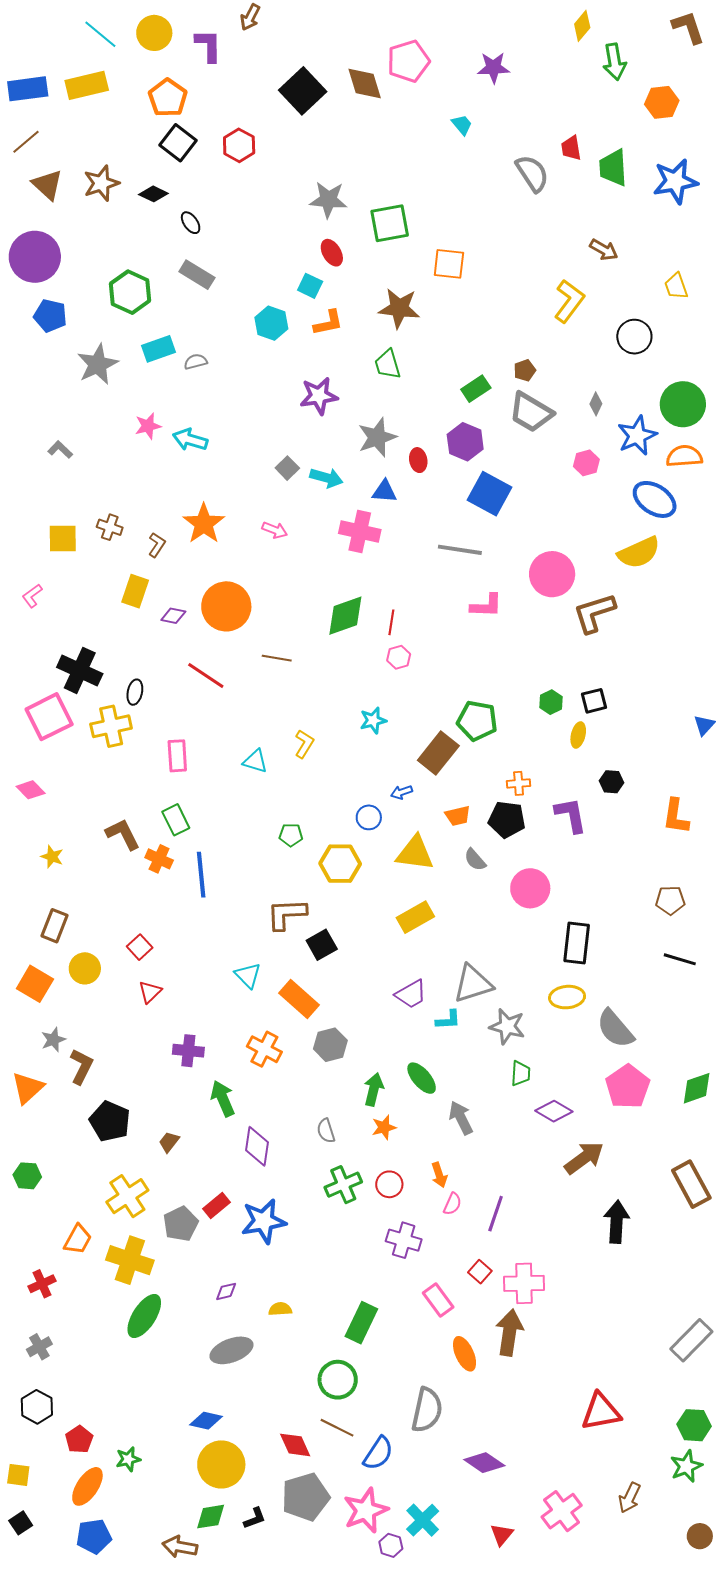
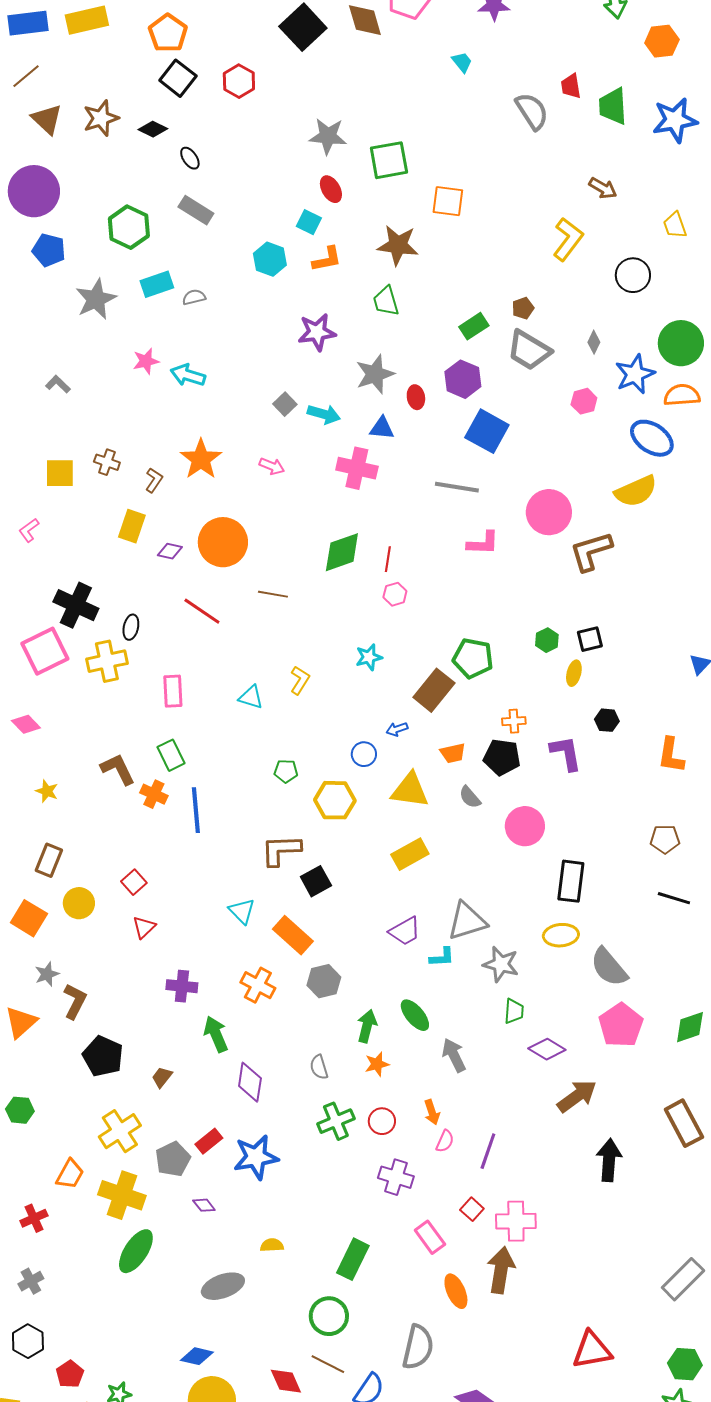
purple diamond: (226, 1291) -> (204, 1205), moved, turned 65

